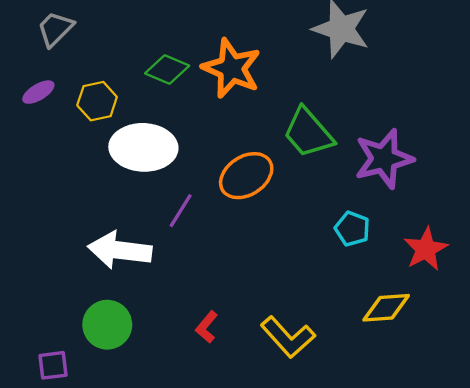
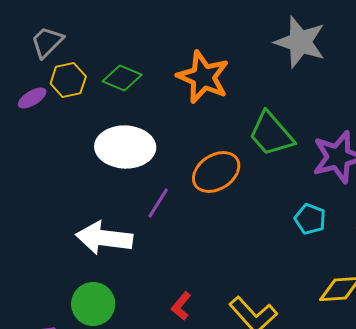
green diamond: (167, 69) -> (122, 78), moved
yellow hexagon: (97, 101) -> (68, 80), moved

